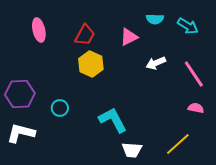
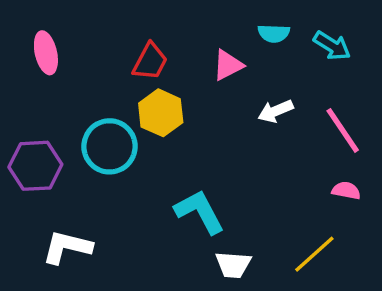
pink ellipse: (39, 30) -> (46, 53), moved
cyan circle: (60, 108) -> (110, 146), moved, size x1.8
white L-shape: (21, 133) -> (67, 247), moved

